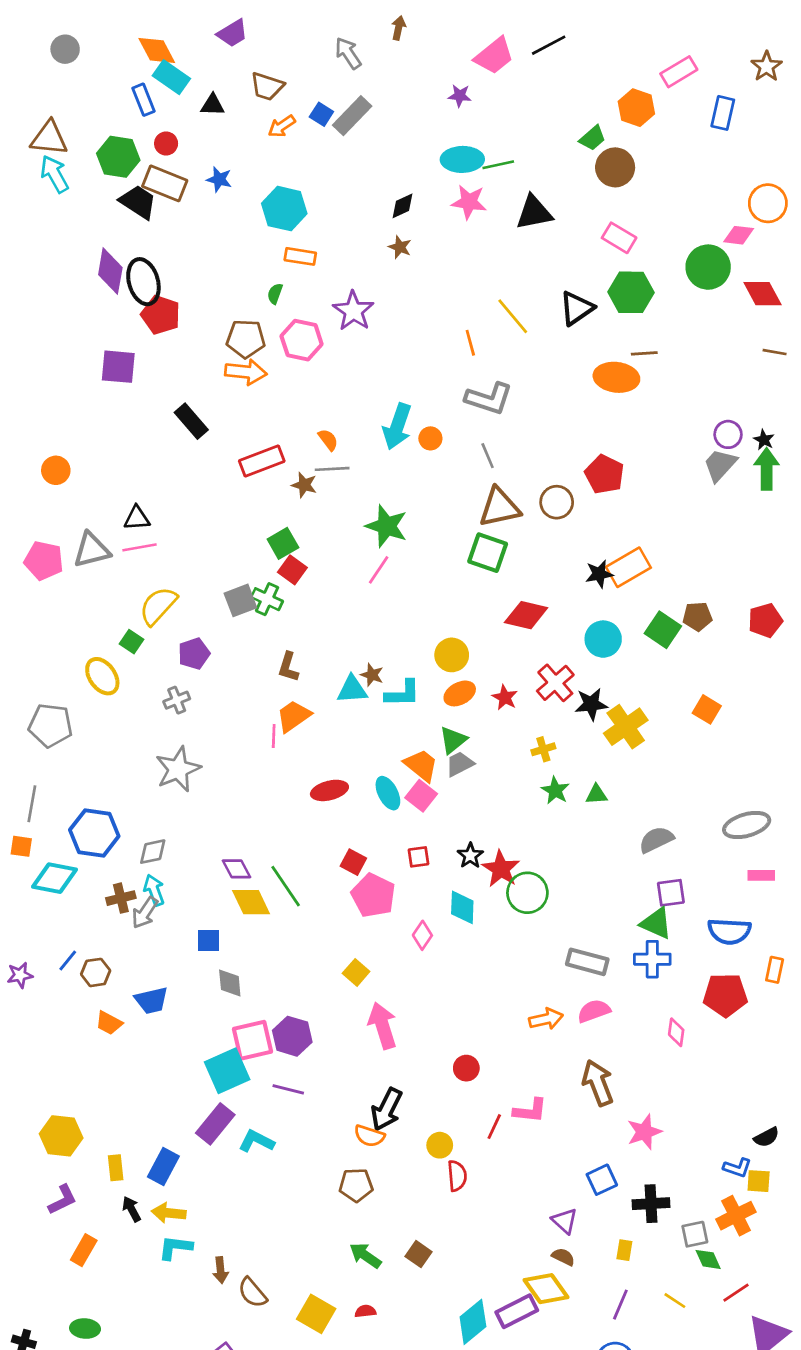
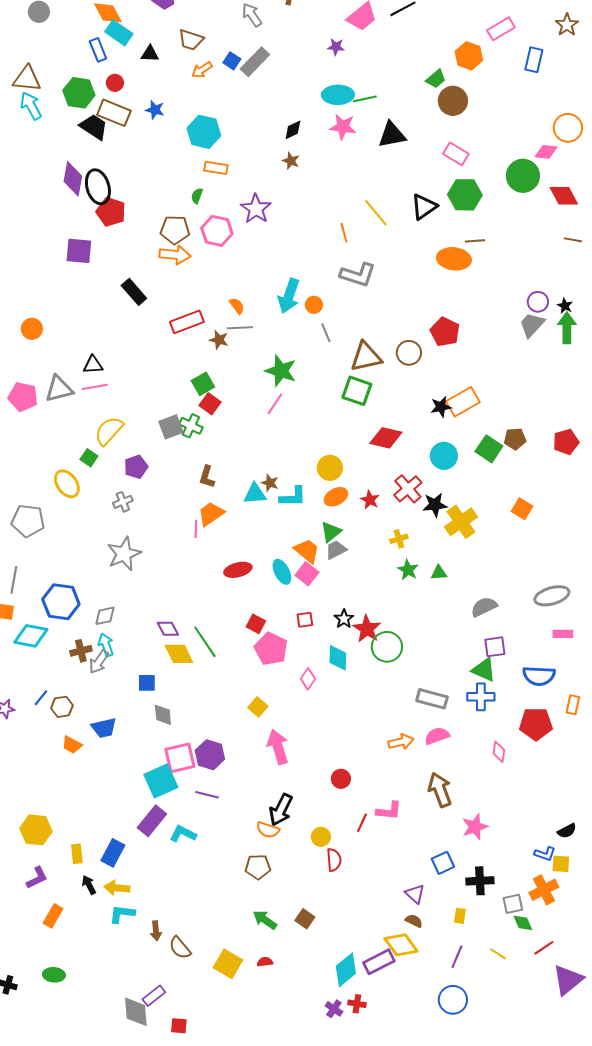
gray line: (488, 456) -> (326, 333), moved

